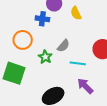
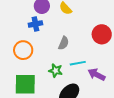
green star: (45, 57) -> (56, 71), moved
cyan line: (78, 63) -> (78, 63), moved

